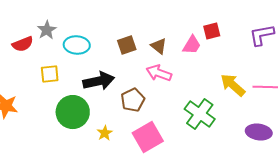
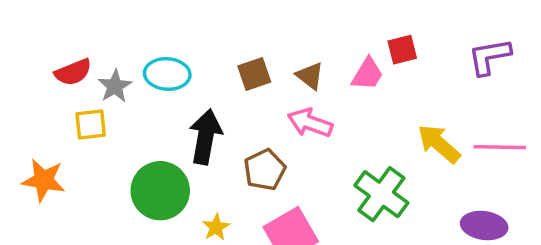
gray star: (47, 30) -> (115, 86), moved
yellow square: (50, 74) -> (91, 124), moved
black arrow: (99, 81) -> (205, 137), turned -68

